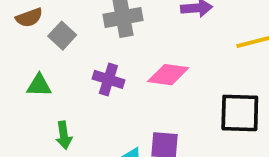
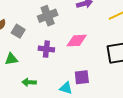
green arrow: (64, 135) -> (29, 82), turned 112

